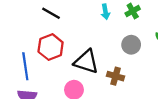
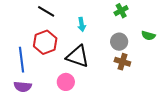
cyan arrow: (105, 12) -> (82, 24), moved
brown cross: (116, 76) -> (122, 62), moved

